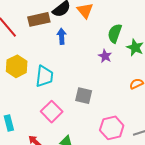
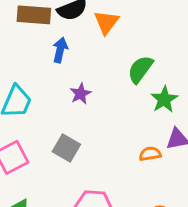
purple star: (105, 56) -> (80, 94), moved

